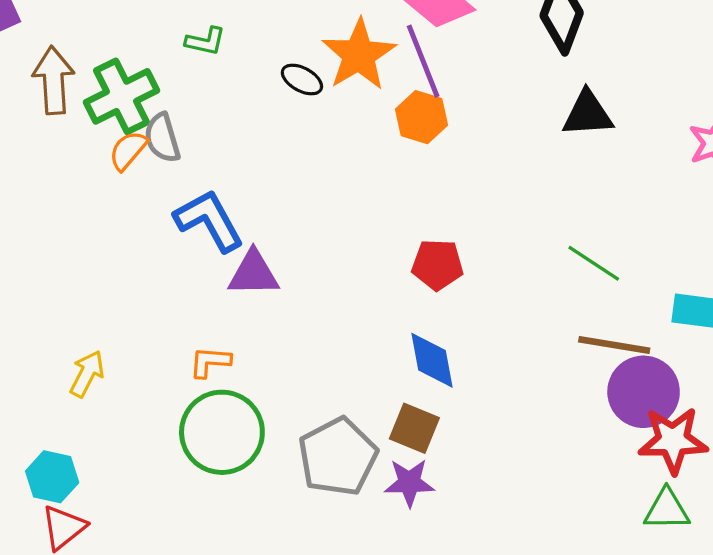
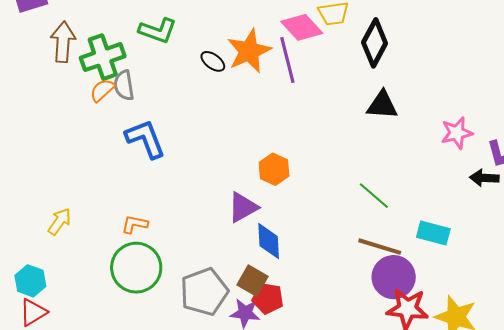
green L-shape: (205, 41) -> (158, 31), size x1.5
orange hexagon: (422, 117) -> (274, 169), moved
red pentagon: (437, 265) -> (268, 298), moved
purple triangle: (253, 273) -> (243, 207), moved, turned -36

